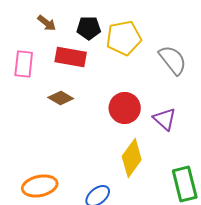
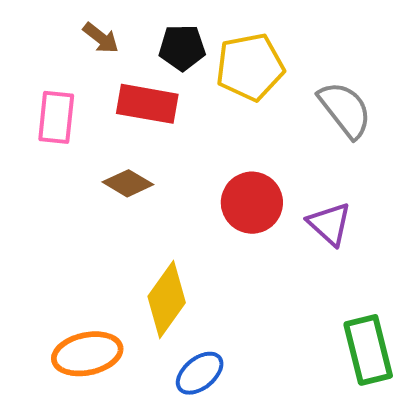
yellow diamond: (132, 158) -> (167, 300), moved

